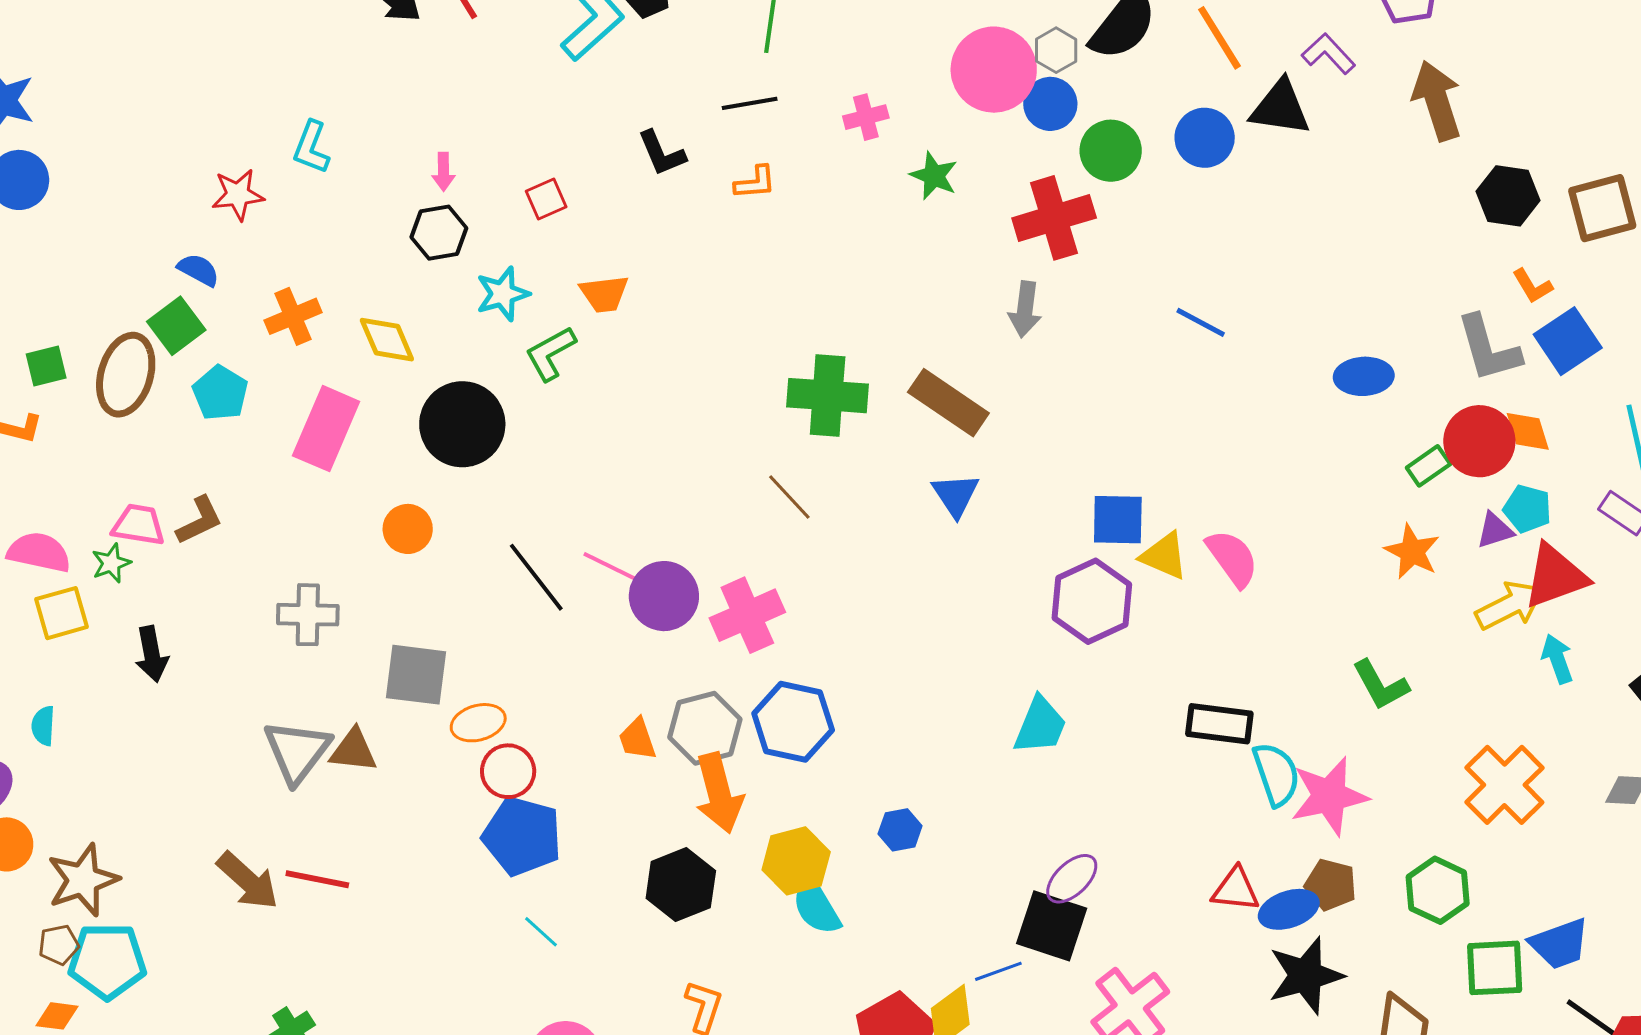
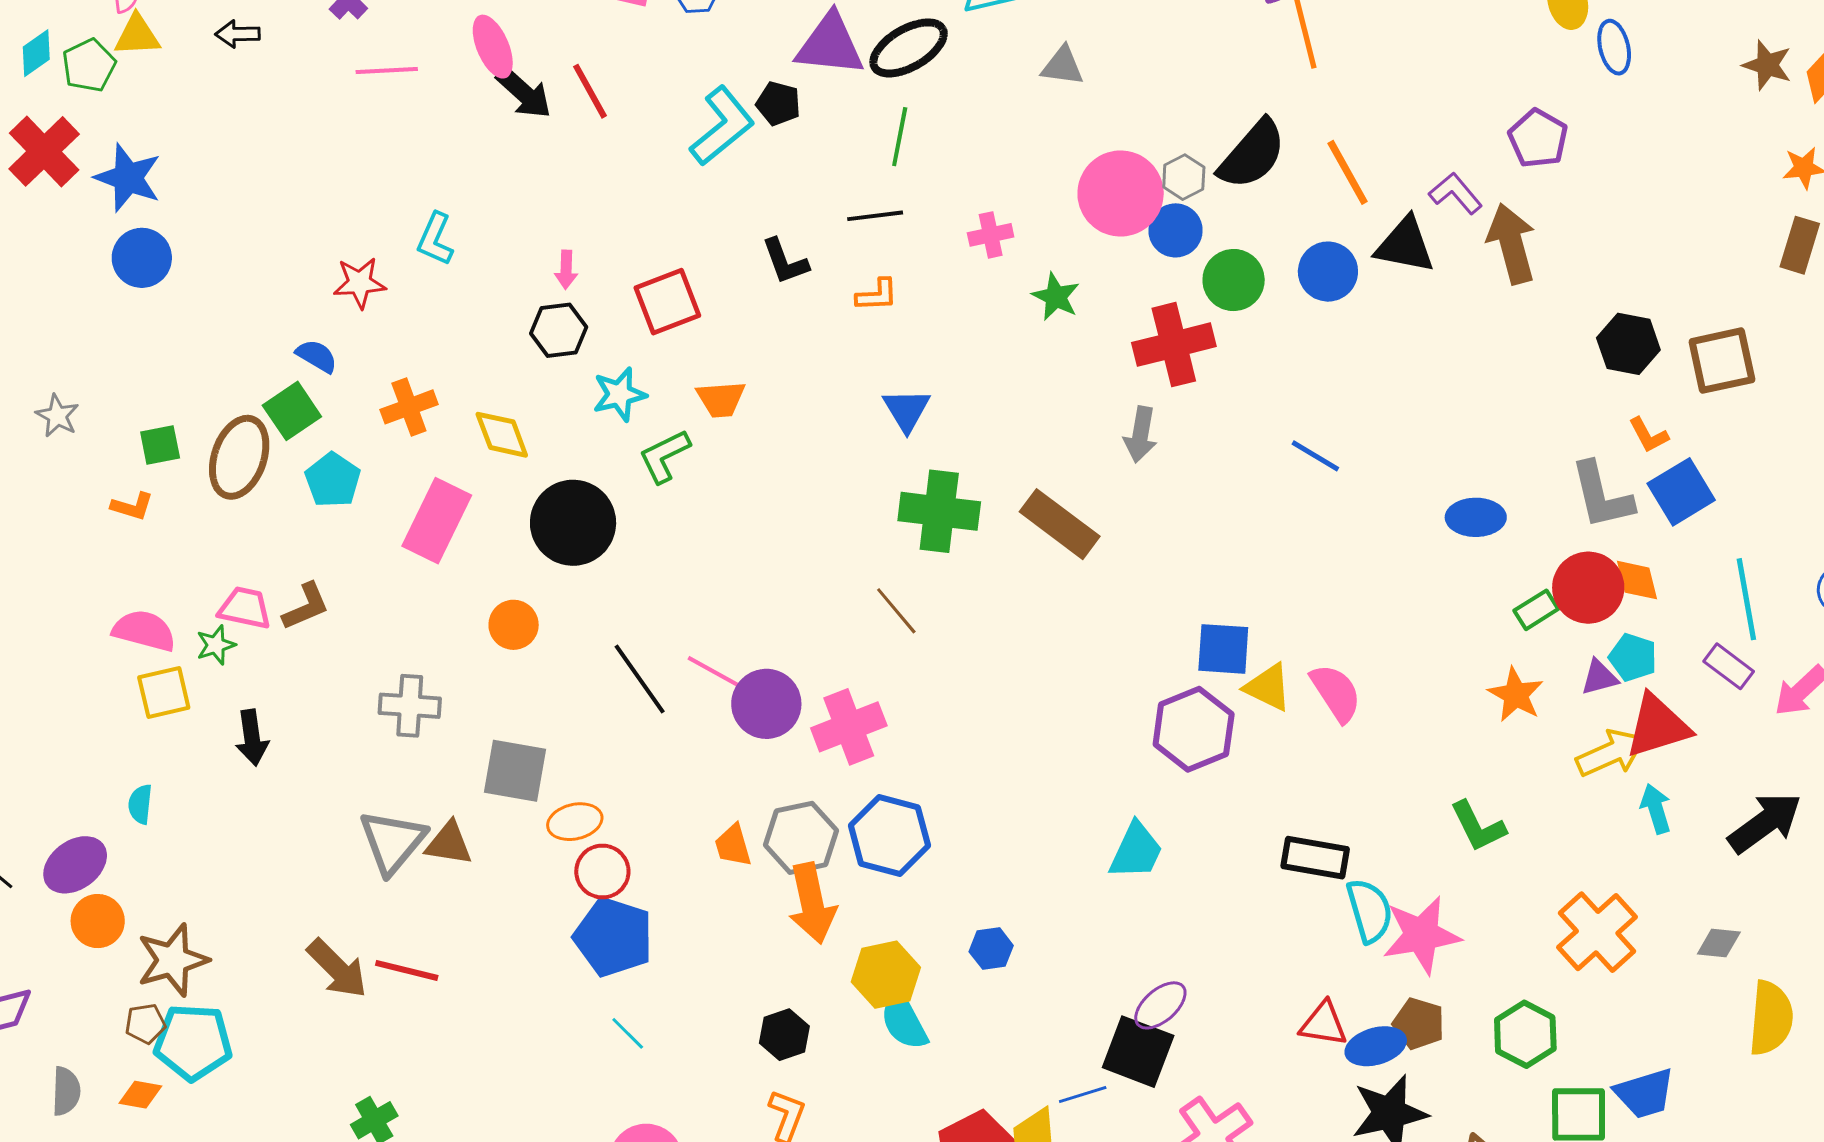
brown arrow: (1437, 101) -> (1512, 244), moved
red square: (546, 199) -> (667, 302), size x1.6
blue triangle: (956, 495) -> (906, 410), moved
black hexagon: (681, 885) -> (784, 1035), moved, size x0.7

